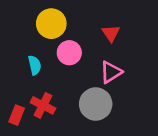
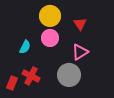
yellow circle: (51, 24) -> (50, 16), moved
cyan semicircle: (35, 65) -> (25, 47), turned 40

